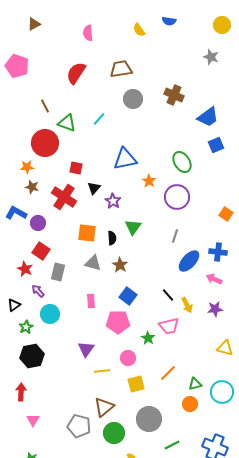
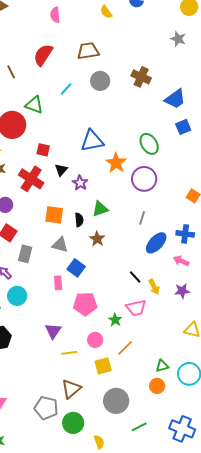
brown line: (45, 106) -> (11, 72), moved
cyan line: (99, 119) -> (66, 89), moved
orange star: (149, 181) -> (116, 163), size x1.5
green triangle: (133, 227) -> (100, 209), turned 36
brown star: (120, 265) -> (97, 239), moved
blue square: (128, 296) -> (76, 268), moved
orange line: (168, 373) -> (125, 348), moved
green circle: (114, 433) -> (73, 423), moved

